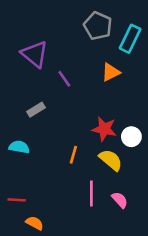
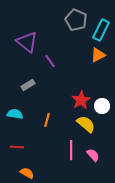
orange triangle: (111, 72) -> (98, 55), moved
red star: (104, 129) -> (81, 100), turned 30
orange line: (73, 155) -> (47, 120), moved
red line: (17, 200) -> (17, 147), moved

